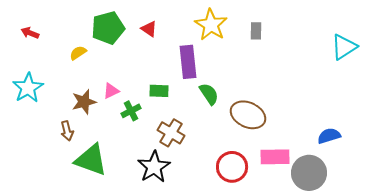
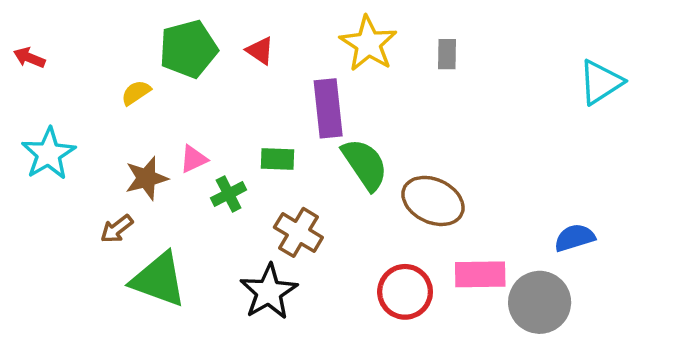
red arrow: (30, 33) -> (29, 58), moved
green semicircle: (209, 94) -> (365, 164), size x1.4
brown arrow: (67, 131) -> (117, 229), turned 66

